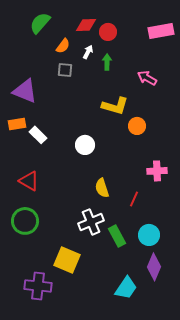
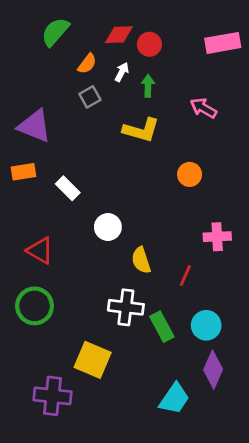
gray square: (65, 70) -> (90, 97), turned -35
yellow L-shape: (115, 106) -> (141, 130), moved
white rectangle: (38, 135) -> (68, 188), moved
white circle: (85, 145) -> (108, 227), moved
white cross: (91, 222) -> (126, 307), turned 30

